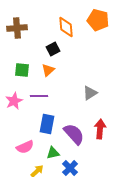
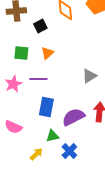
black square: (53, 49) -> (40, 26), moved
purple semicircle: (74, 134) -> (73, 117), turned -75
pink semicircle: (25, 147) -> (13, 127), moved, turned 48

